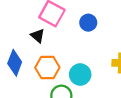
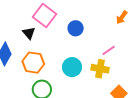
cyan circle: (80, 74) -> (72, 67), moved

